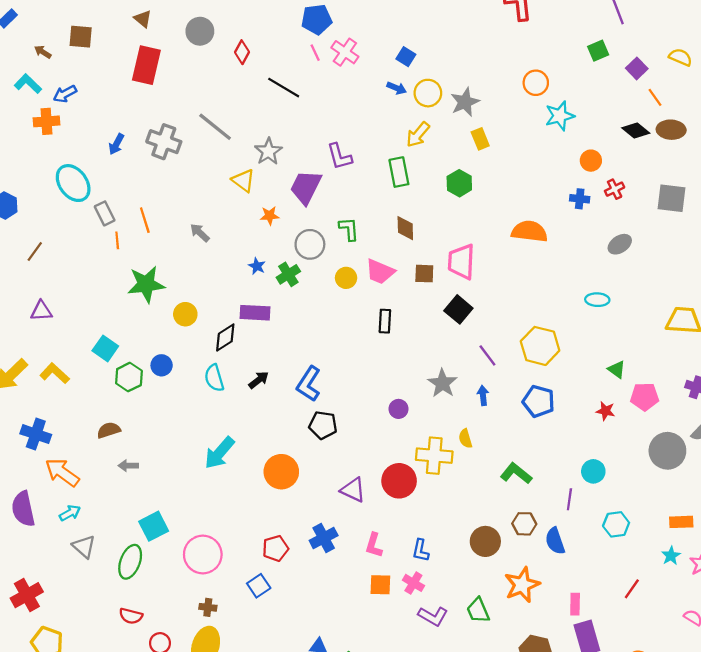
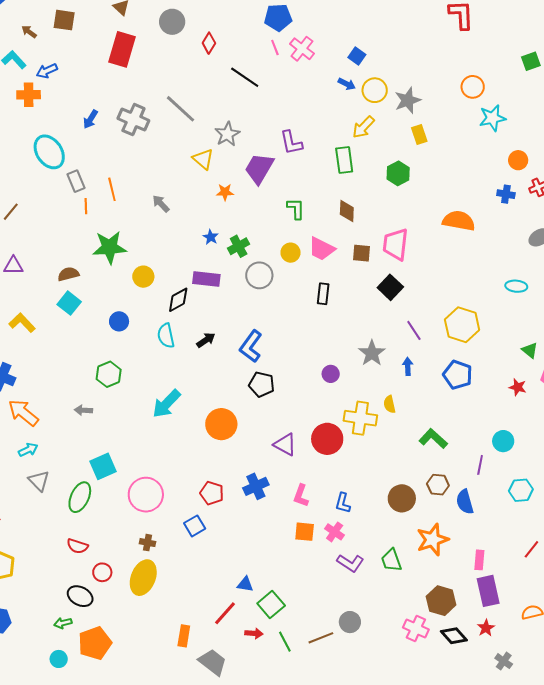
gray circle: (310, 244) -> (259, 275), moved
green hexagon: (129, 377) -> (109, 374), moved
brown semicircle: (109, 430) -> (68, 274), moved
red pentagon: (275, 548) -> (212, 493), turned 30

